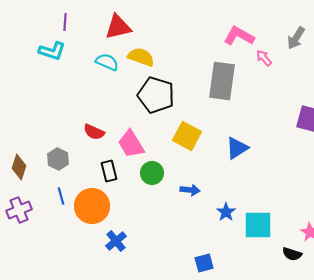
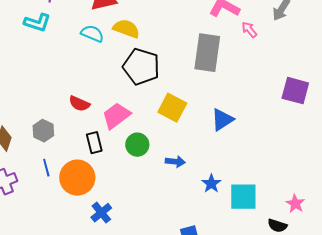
pink trapezoid: (131, 144) -> (116, 116), turned 84

